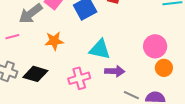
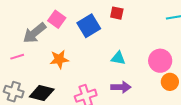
cyan triangle: (100, 49) -> (118, 58), moved, size x0.7

